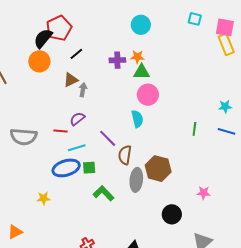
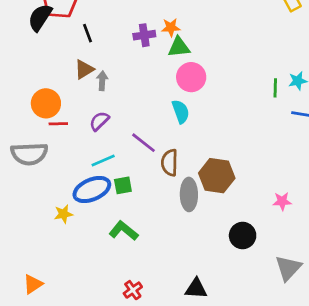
black line: (76, 54) -> (88, 33), turned -64
orange circle: (39, 61) -> (46, 103), moved
green line: (194, 129) -> (275, 88), moved
red line: (60, 131) -> (58, 124), moved
green L-shape: (103, 193) -> (124, 231), moved
yellow star: (44, 198) -> (63, 214), moved

